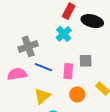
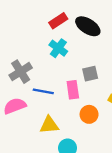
red rectangle: (69, 11) -> (58, 21), turned 42
black ellipse: (92, 21) -> (88, 26), turned 30
yellow triangle: (42, 96) -> (49, 125), turned 48

